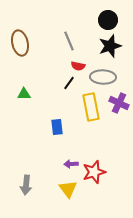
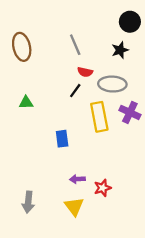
black circle: (108, 20) -> (130, 22), moved
black star: (110, 46) -> (120, 50), size x0.7
red star: (94, 172) -> (103, 188), size x0.7

